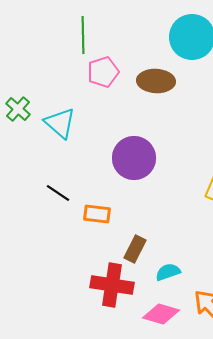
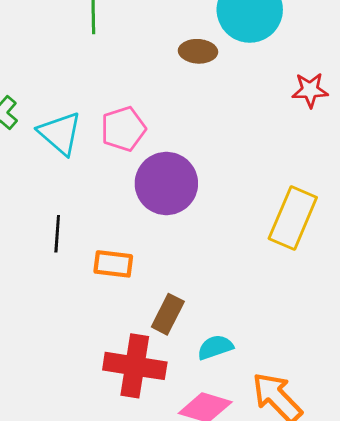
pink pentagon: (103, 72) -> (123, 129), moved
brown ellipse: (156, 81) -> (198, 51), moved, size x0.7
black line: (58, 193) -> (57, 234), turned 60

